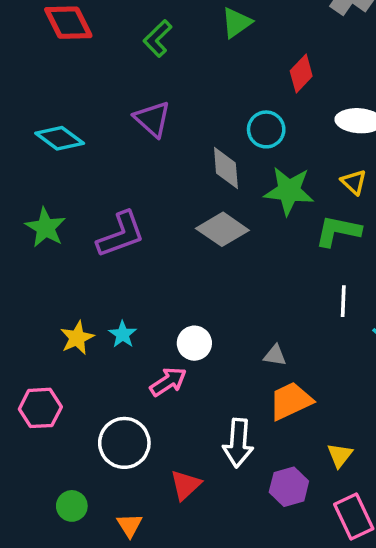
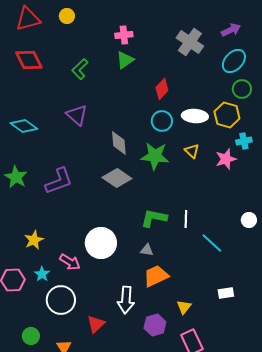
cyan circle: (266, 129) -> (162, 121), moved
green L-shape: (338, 231) -> (154, 218), moved
cyan star: (123, 334) -> (42, 274), moved
white circle: (194, 343) -> (101, 243), size x1.6
pink arrow: (168, 382) -> (70, 262), moved, turned 65

